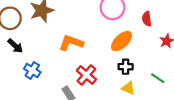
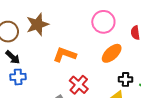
black cross: (126, 67) -> (126, 79), moved
blue cross: (32, 70) -> (18, 77), moved, turned -35

